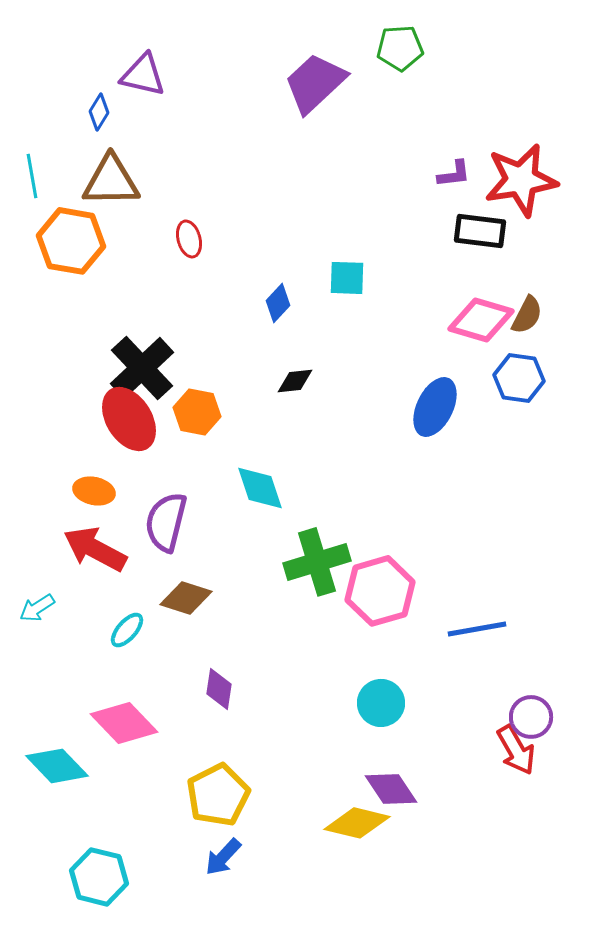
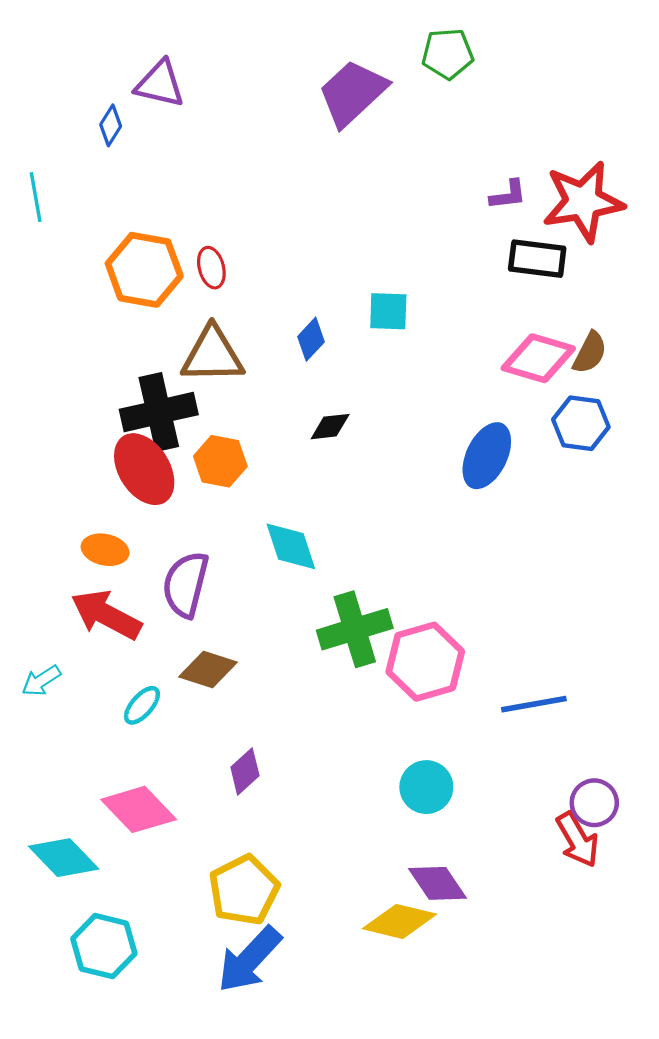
brown triangle: (111, 181) -> (213, 355), moved
orange hexagon: (71, 241) -> (144, 270), moved
black cross: (142, 368) -> (159, 412), turned 30
purple diamond: (219, 689) -> (245, 771), turned 39
blue arrow: (223, 857) -> (249, 959), size x1.6
cyan hexagon: (99, 877) -> (104, 946), moved

